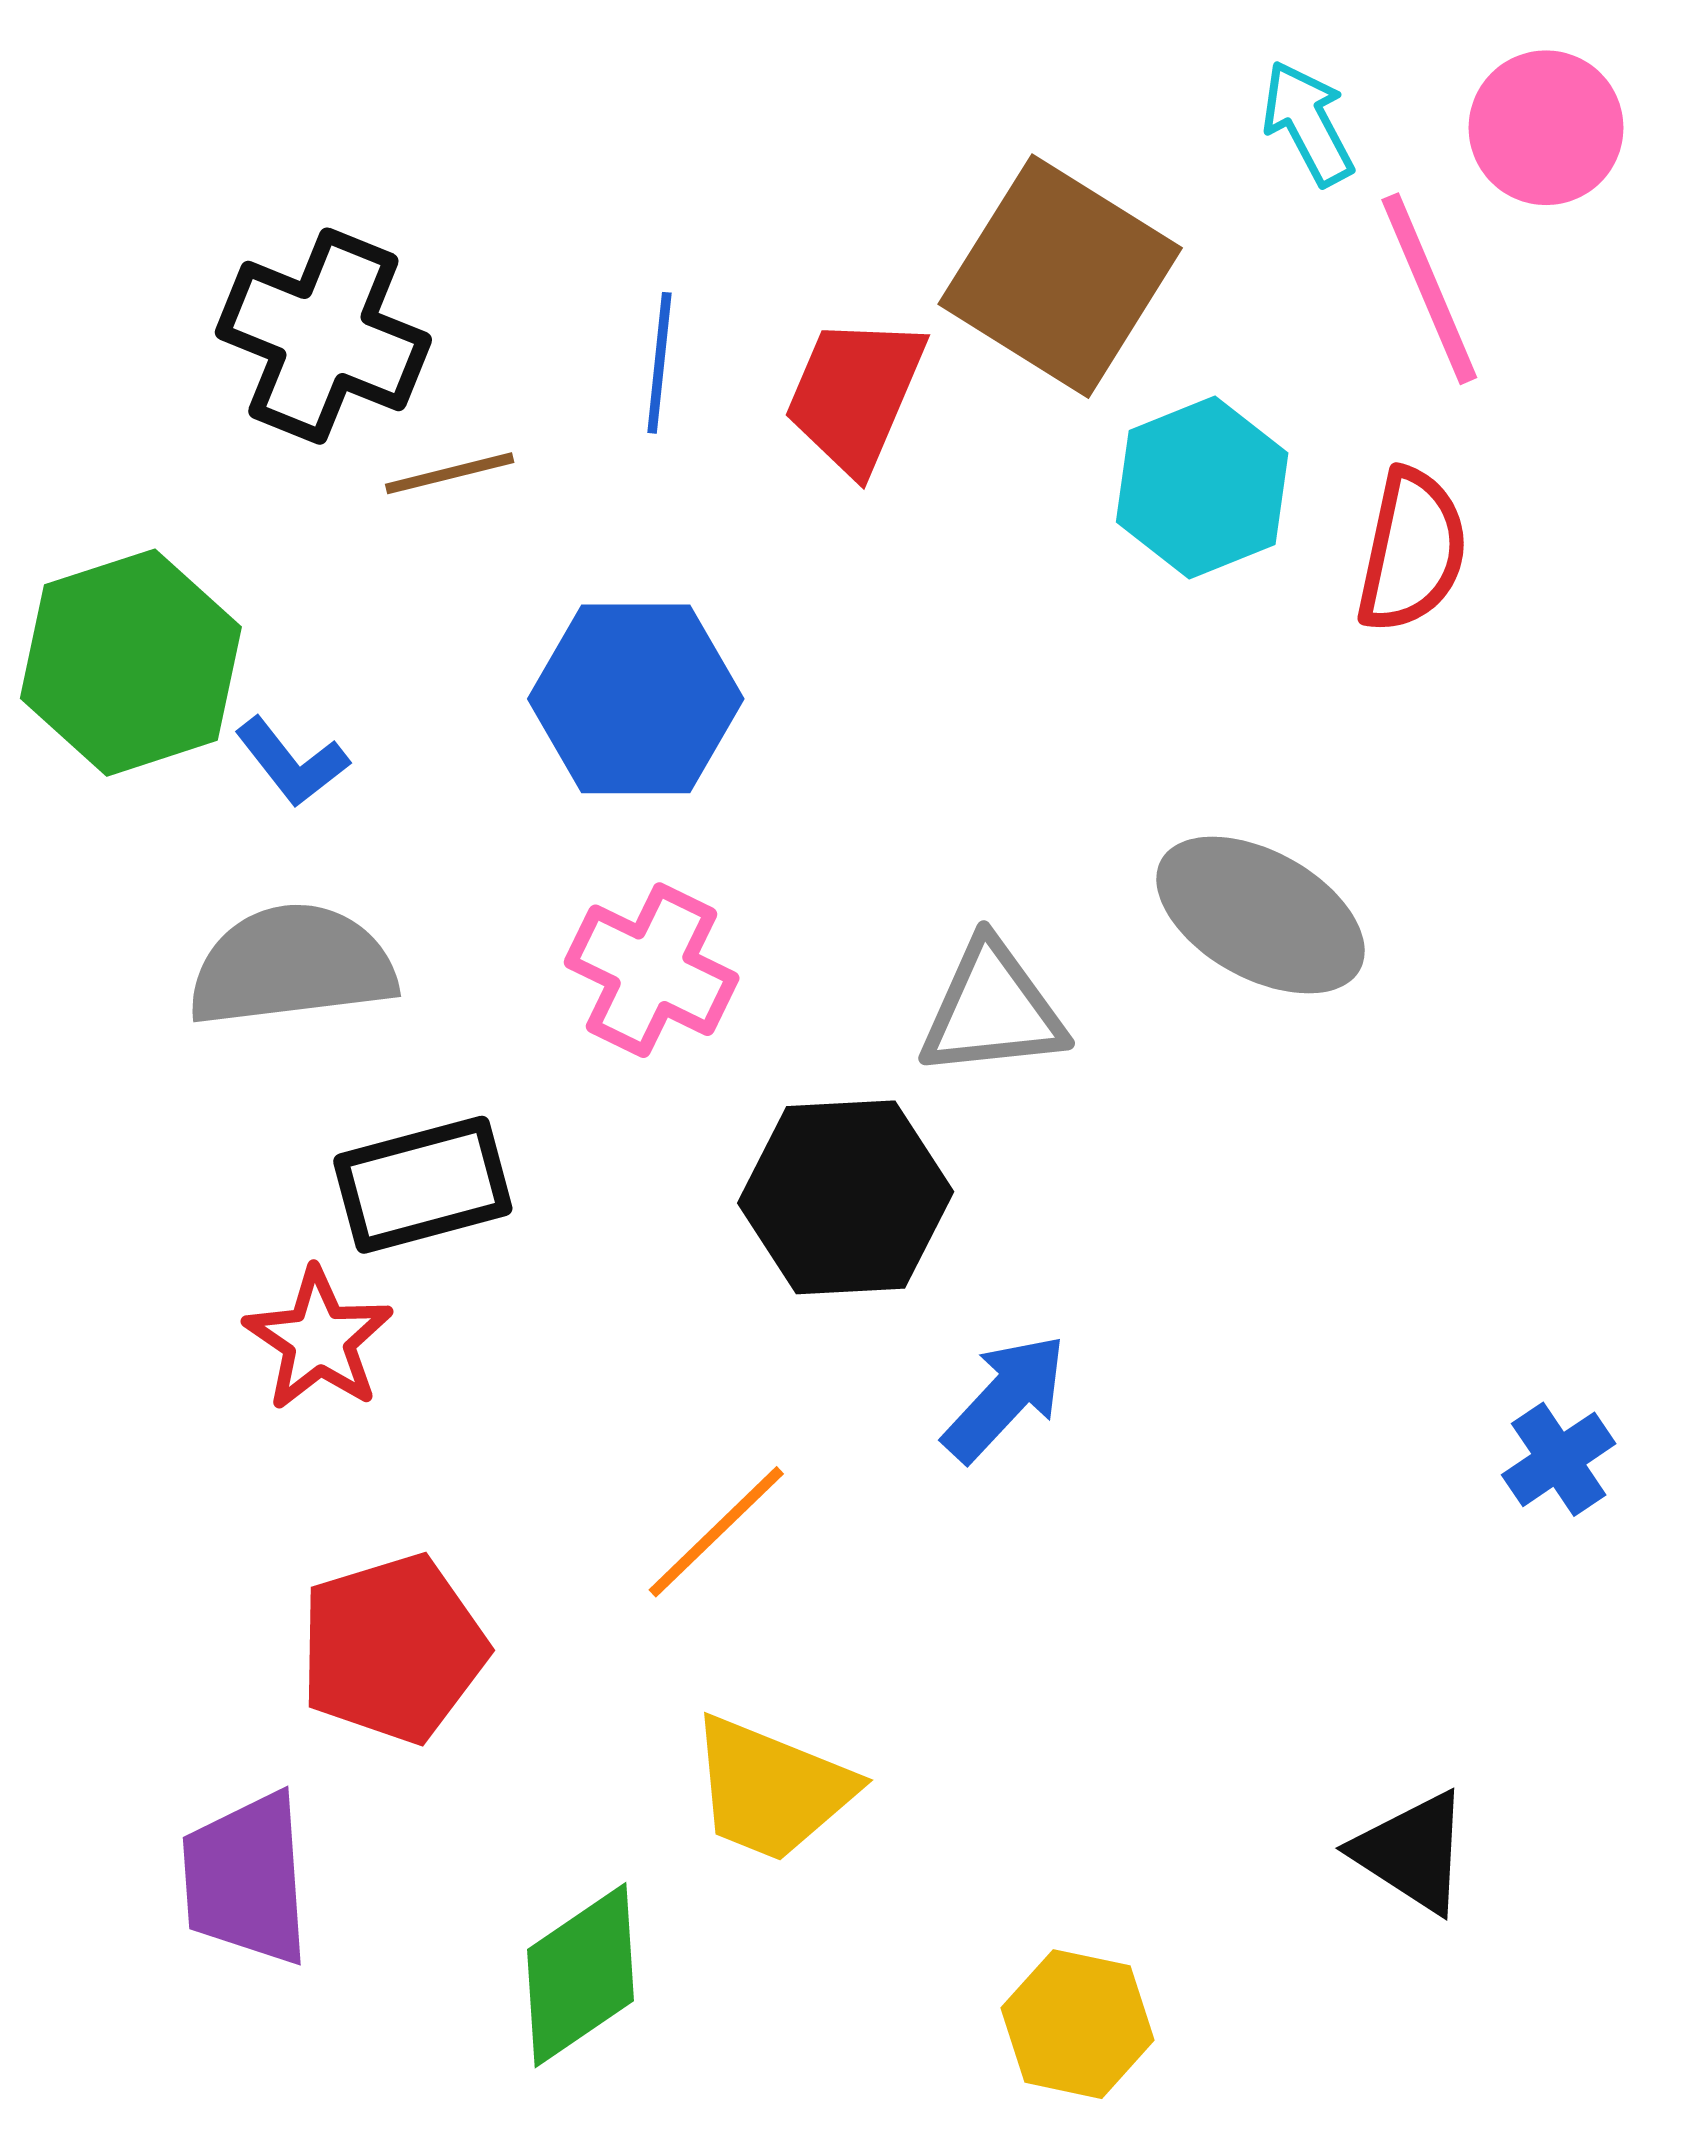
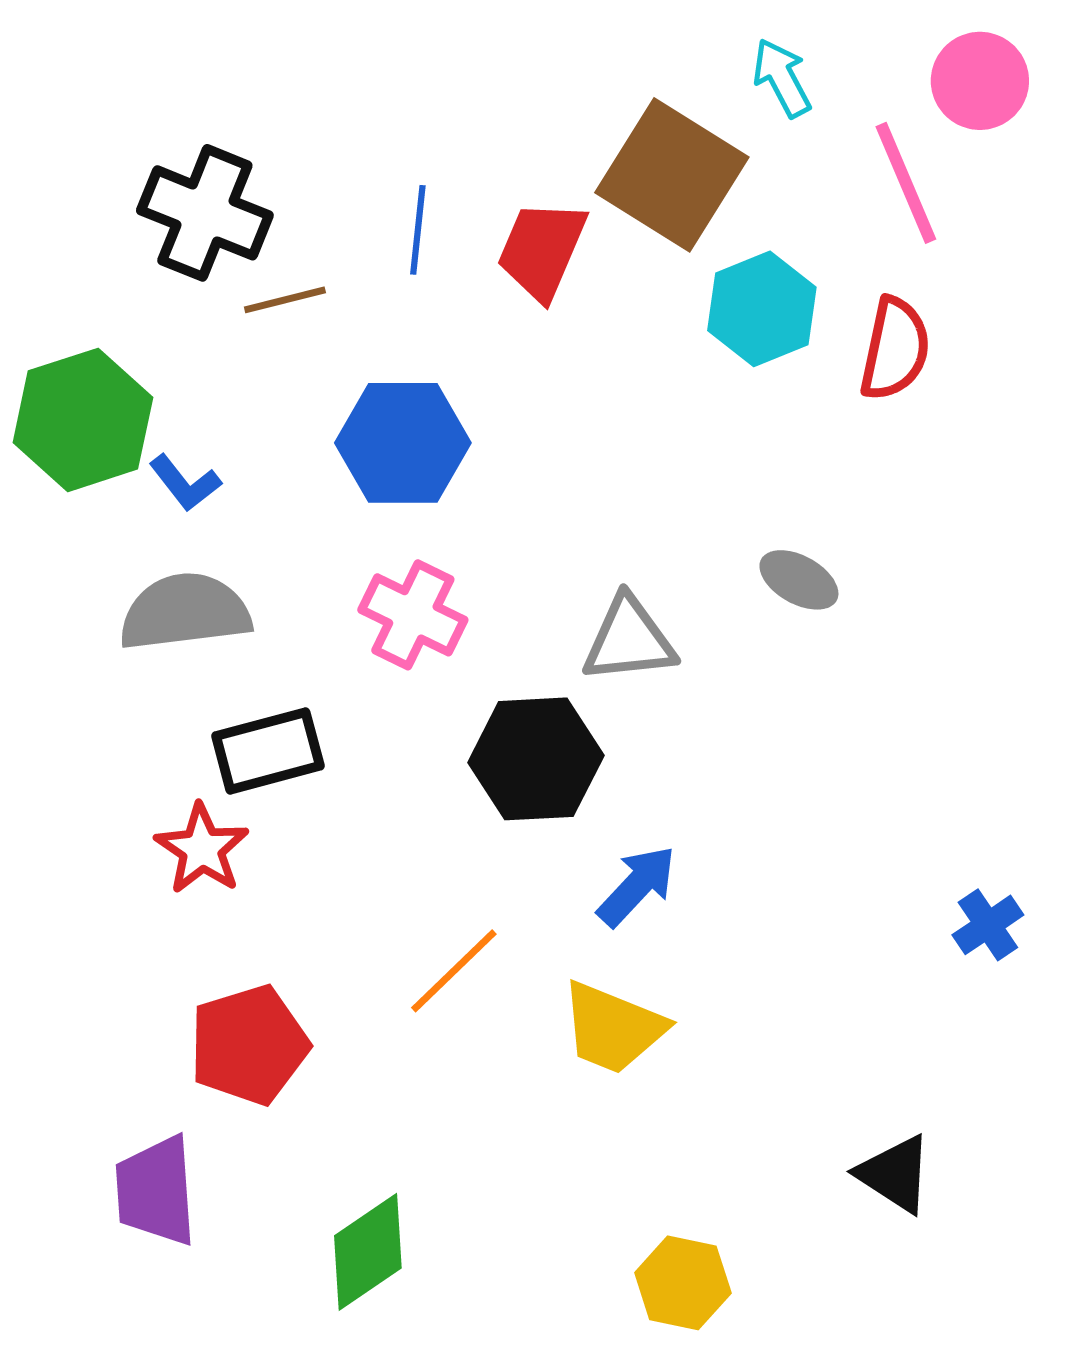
cyan arrow: (1308, 123) -> (782, 78), moved
gray ellipse: (1260, 915) -> (799, 580), size x0.6
yellow trapezoid: (771, 1789) -> (613, 1028), moved

